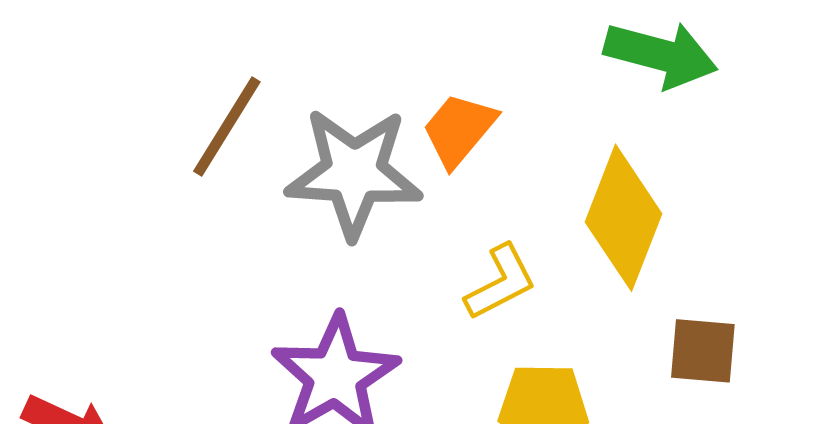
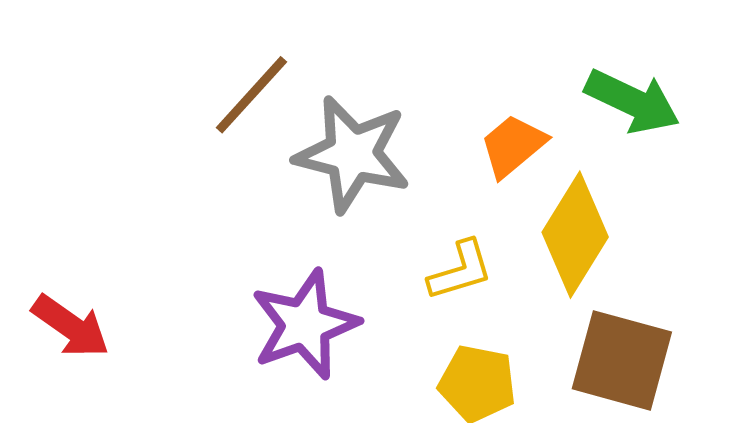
orange trapezoid: (459, 130) -> (513, 146), moved
brown square: (703, 351) -> (622, 360), size x1.6

